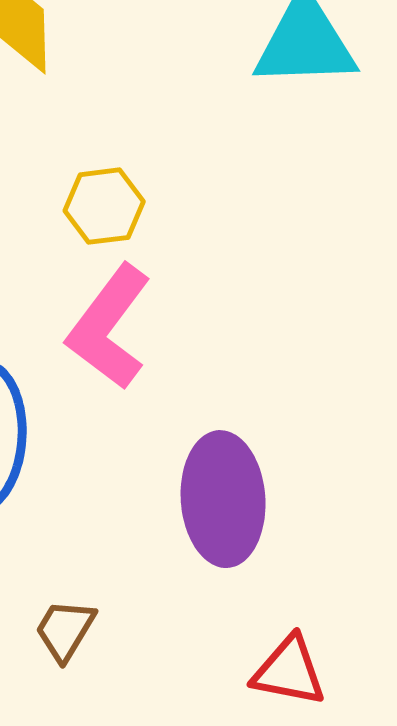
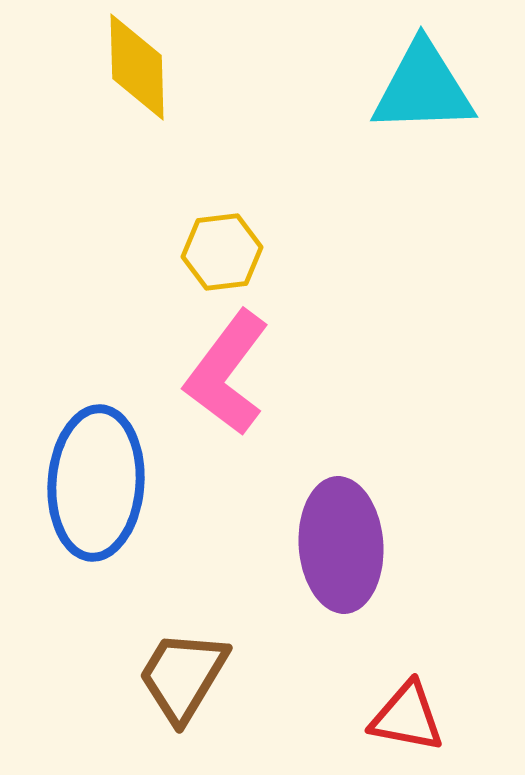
brown trapezoid: (65, 630) -> (183, 676), size x1.5

